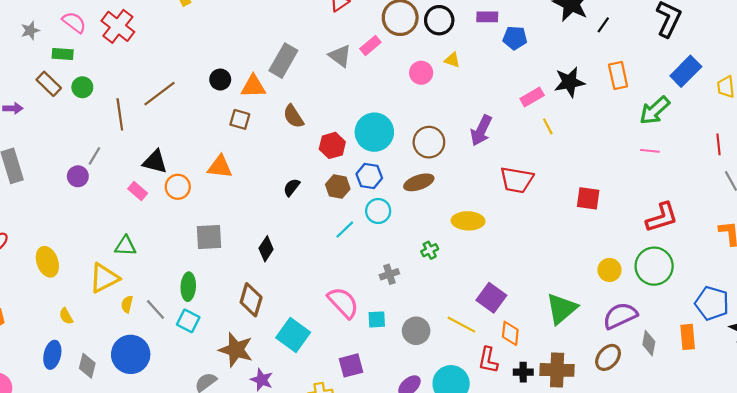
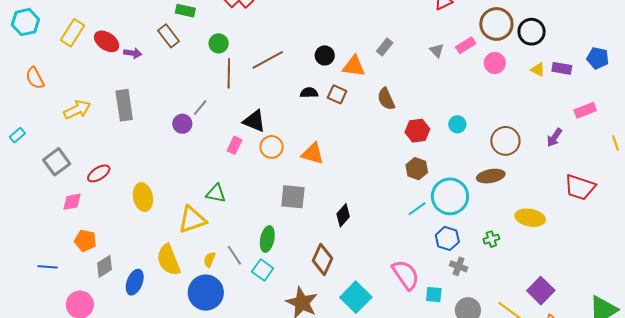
purple rectangle: (487, 17) -> (562, 68), moved
gray triangle: (340, 56) -> (437, 51), size x0.7
gray rectangle: (283, 61) -> (385, 47), size x0.6
pink circle: (421, 73) -> (495, 63), moved
green circle: (82, 87) -> (219, 43), moved
pink rectangle: (532, 97) -> (585, 110), moved
purple arrow: (481, 130) -> (554, 137), size x0.7
cyan circle: (374, 132) -> (457, 124), size x0.5
orange triangle: (220, 167) -> (313, 154), moved
blue hexagon: (369, 176) -> (447, 238), moved
black semicircle: (292, 187) -> (309, 93), moved, turned 42
pink rectangle: (138, 191) -> (234, 145), turned 66
cyan circle: (378, 211) -> (450, 196), size x1.6
gray cross: (389, 274) -> (459, 266), moved, turned 30
yellow semicircle: (127, 304) -> (209, 259), moved
yellow semicircle: (66, 316) -> (168, 260), moved, size x2.0
gray diamond: (87, 366) -> (105, 266), moved, turned 35

